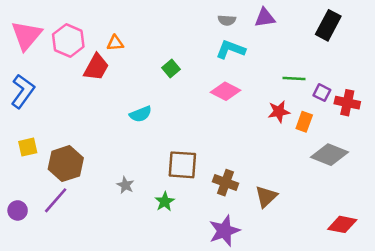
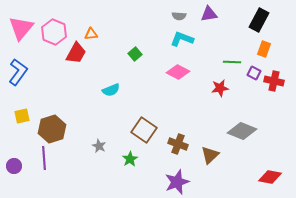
orange rectangle: (304, 122) -> (264, 49), moved
gray diamond: (330, 155) -> (242, 131), moved
brown square: (182, 165) -> (144, 130), turned 30
purple line: (56, 200) -> (44, 158), turned -45

